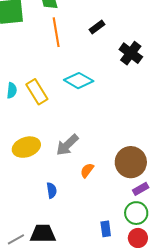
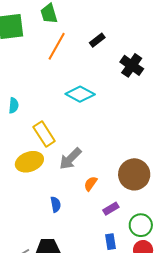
orange line: (56, 32) -> (57, 46), turned 40
yellow rectangle: (37, 92) -> (44, 134), moved
purple rectangle: (141, 189) -> (111, 209), moved

